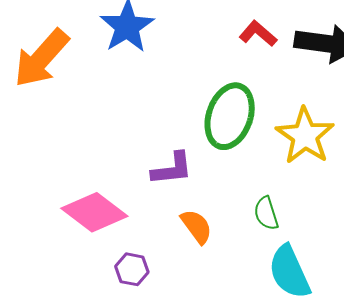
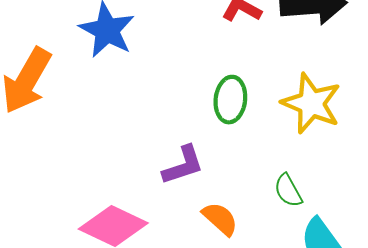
green ellipse: (230, 116) -> (230, 100), size x0.7

